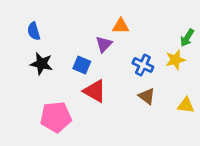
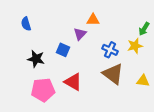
black star: (41, 64) -> (36, 59), moved
red triangle: (95, 91) -> (73, 82), moved
brown triangle: (147, 96) -> (113, 74), size x1.6

